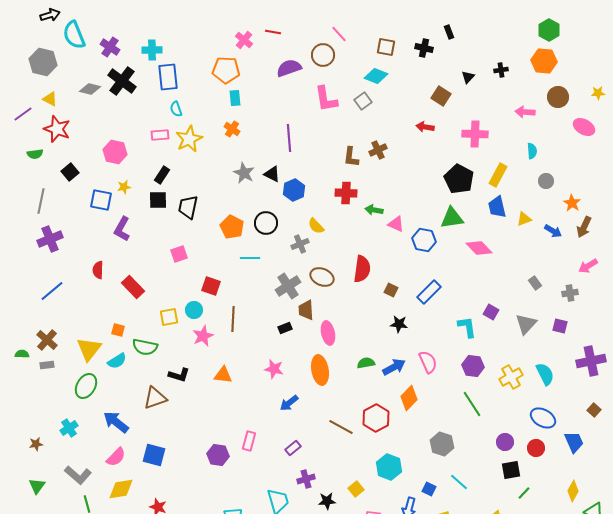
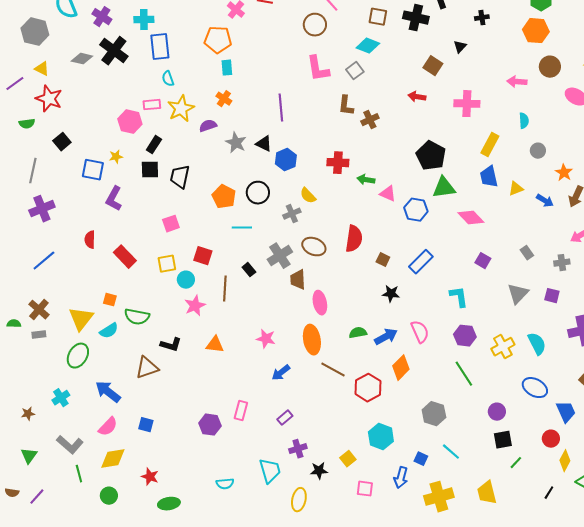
black cross: (424, 48) -> (416, 18), size x1.4
purple semicircle: (289, 68) -> (208, 126), moved, size x0.7
black cross: (501, 70) -> (482, 18), moved
pink hexagon: (115, 152) -> (130, 122), moved
brown L-shape: (351, 157) -> (346, 106), moved
black pentagon: (459, 179) -> (431, 156), moved
purple square: (491, 312) -> (483, 261), moved
yellow square: (169, 317) -> (167, 264), moved
black rectangle: (285, 328) -> (249, 270), moved, turned 72
brown line: (341, 427) -> (333, 370), moved
red circle: (536, 448) -> (551, 439), moved
blue square: (154, 455) -> (146, 425), size x0.7

